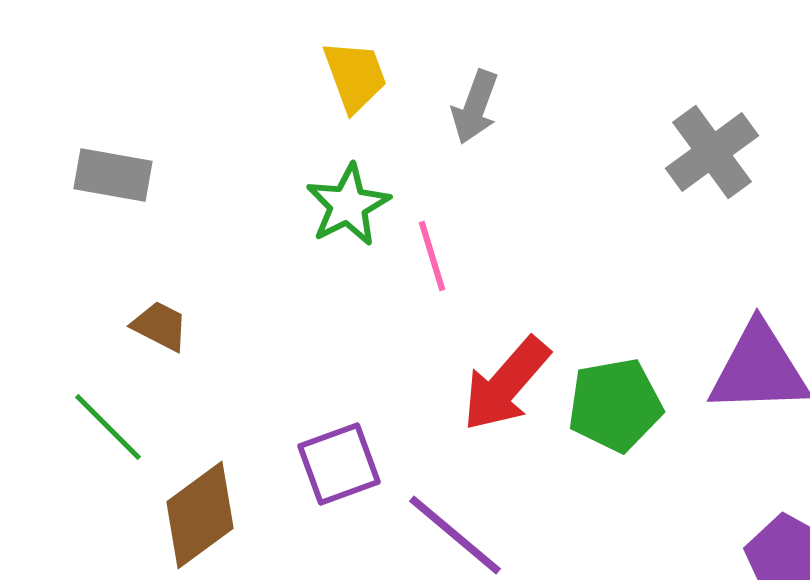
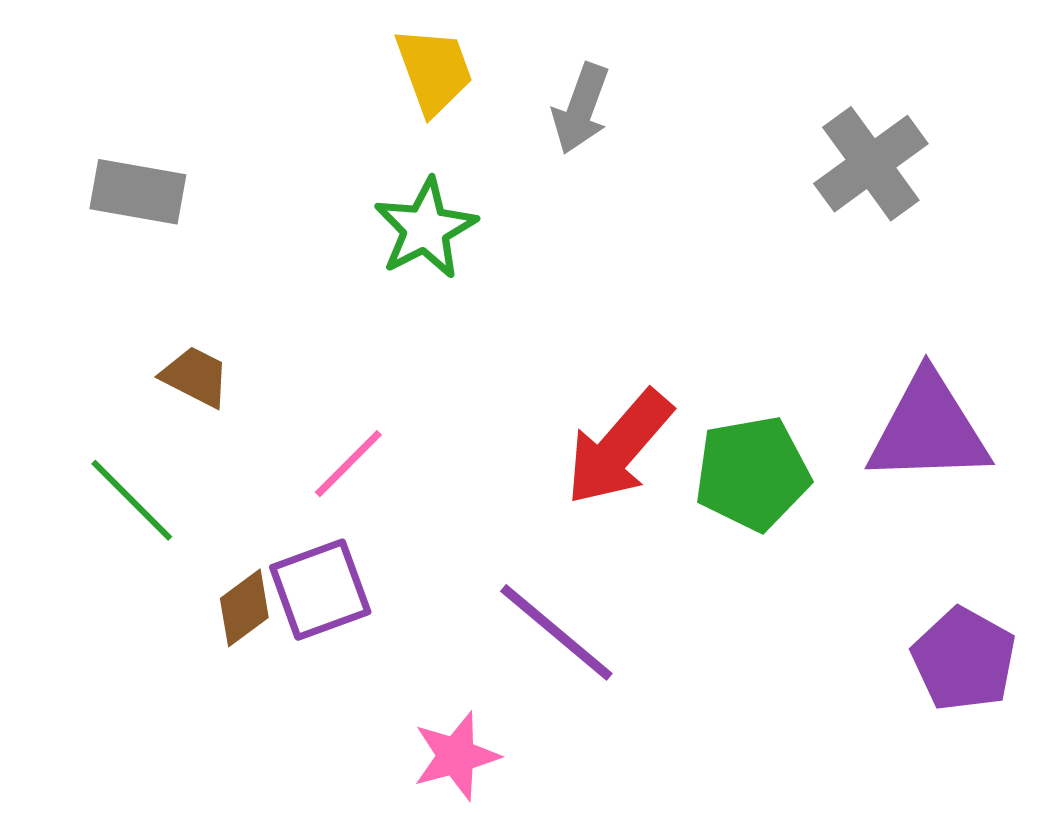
pink line: (432, 256) -> (348, 464), moved, turned 62
purple square: (339, 464) -> (320, 590), moved
brown diamond: (200, 515) -> (244, 608), size x0.6

